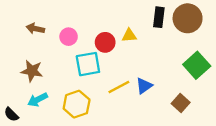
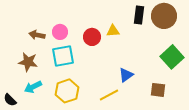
brown arrow: (35, 29) -> (37, 35), moved
cyan square: (88, 64) -> (63, 56), moved
yellow line: (119, 87) -> (109, 95), moved
brown square: (181, 103) -> (158, 90), turned -35

